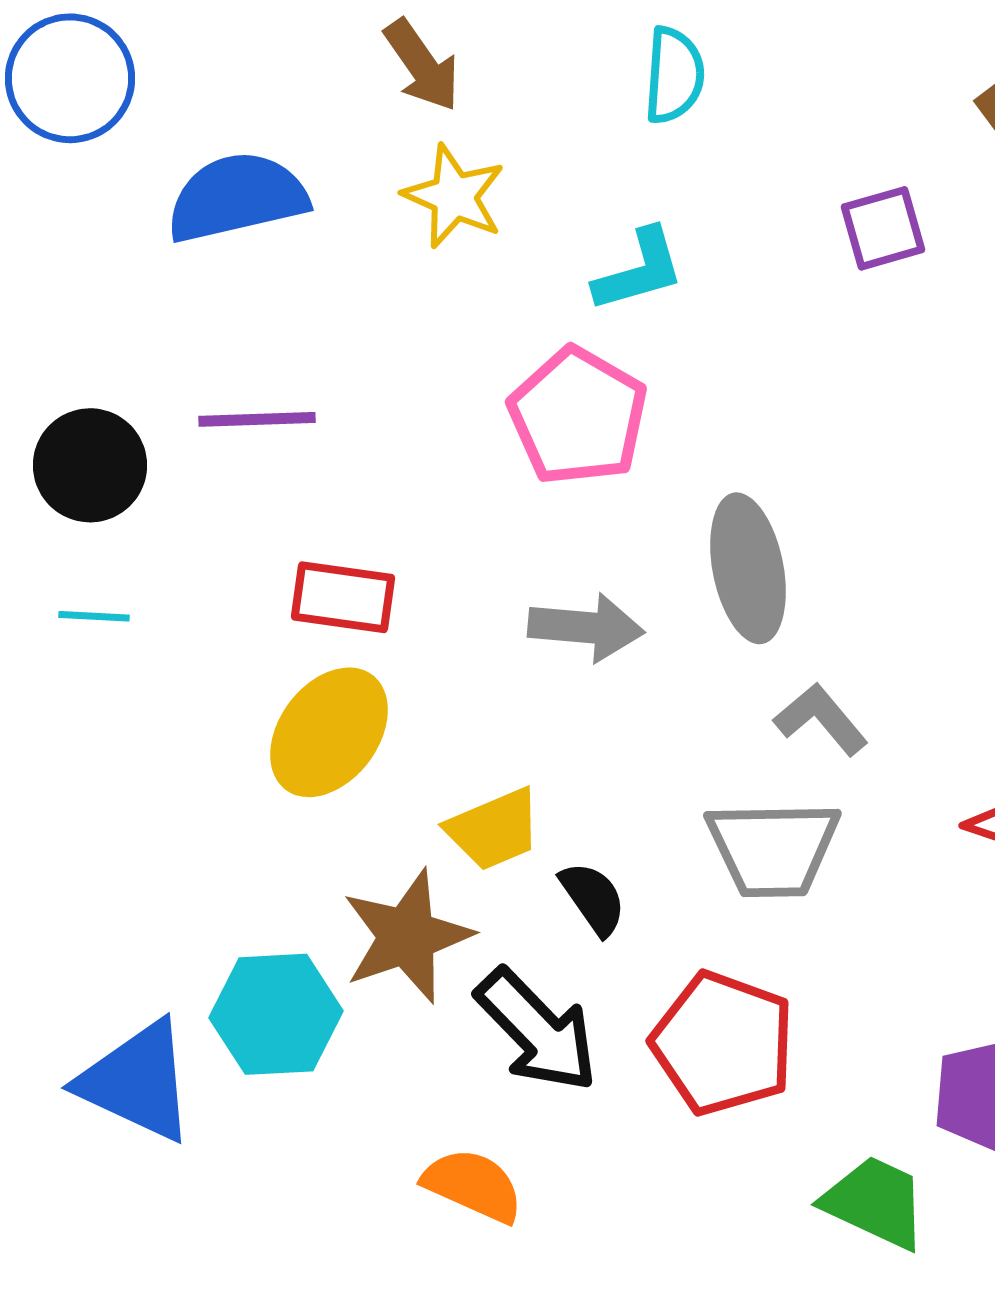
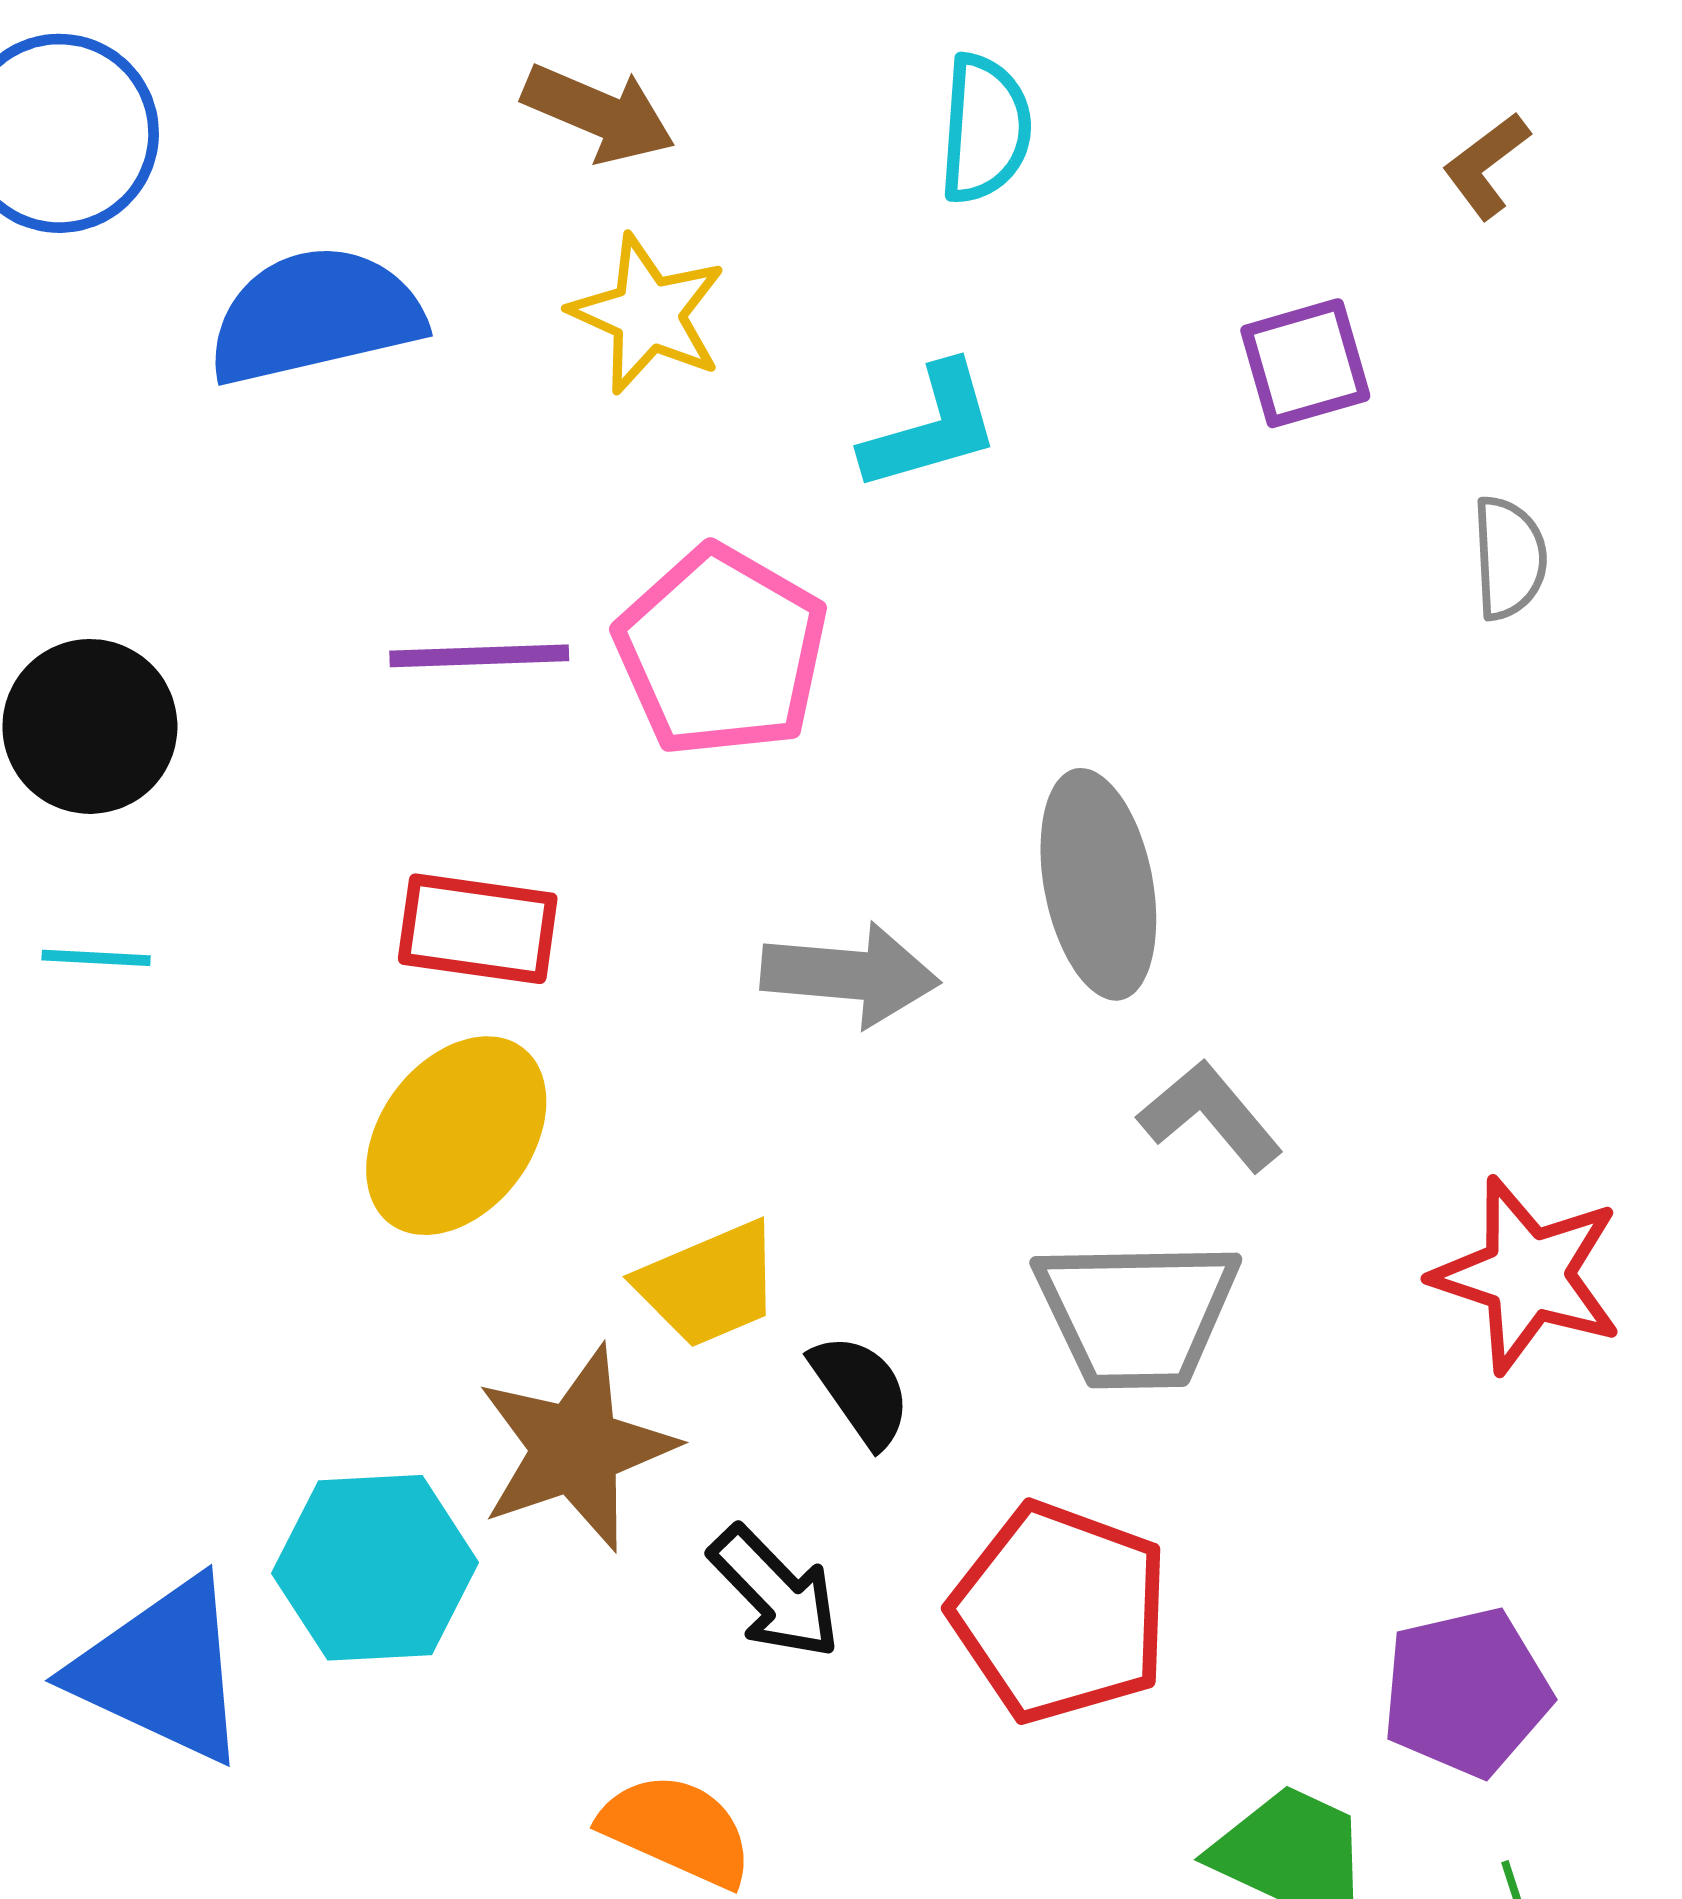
brown arrow: (422, 65) -> (599, 113), turned -32
pink pentagon: (578, 416) -> (721, 651), moved
purple line: (257, 419) -> (479, 656), moved
black arrow: (537, 1030) -> (775, 1592), size x0.7

